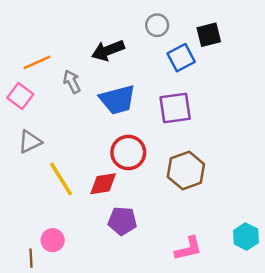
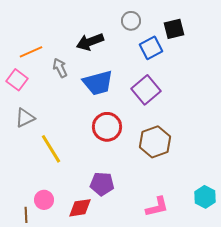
purple square: (175, 108) -> (146, 90), turned -32
red diamond: (103, 184) -> (80, 208), moved

